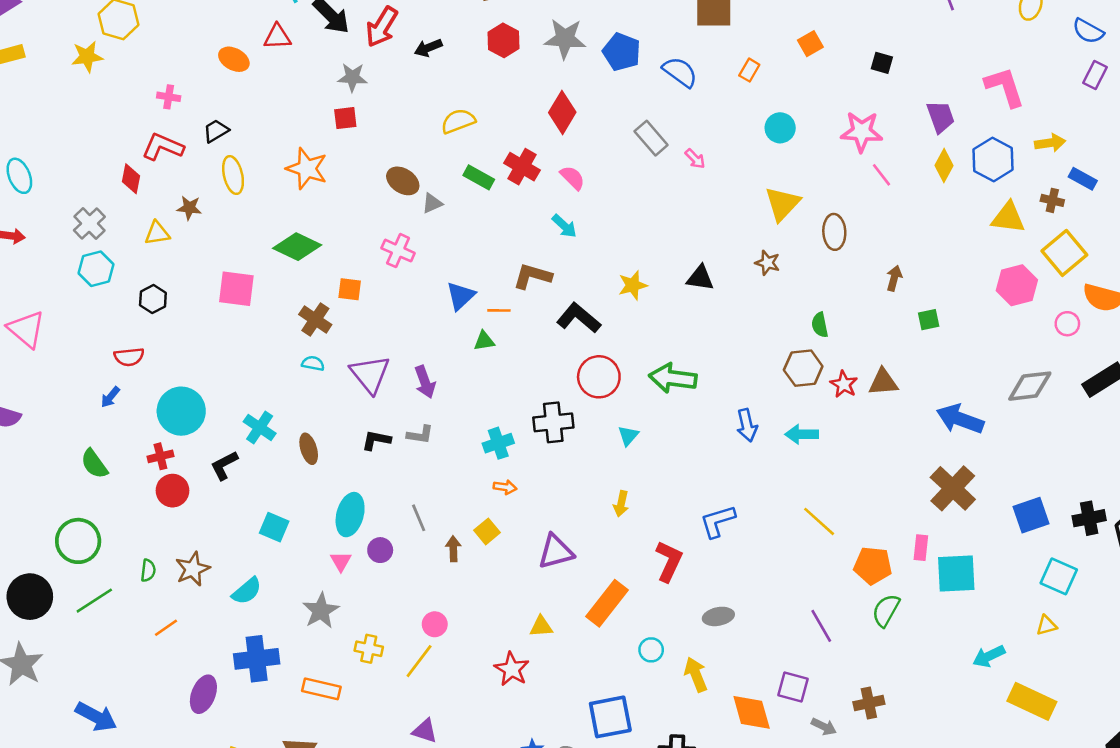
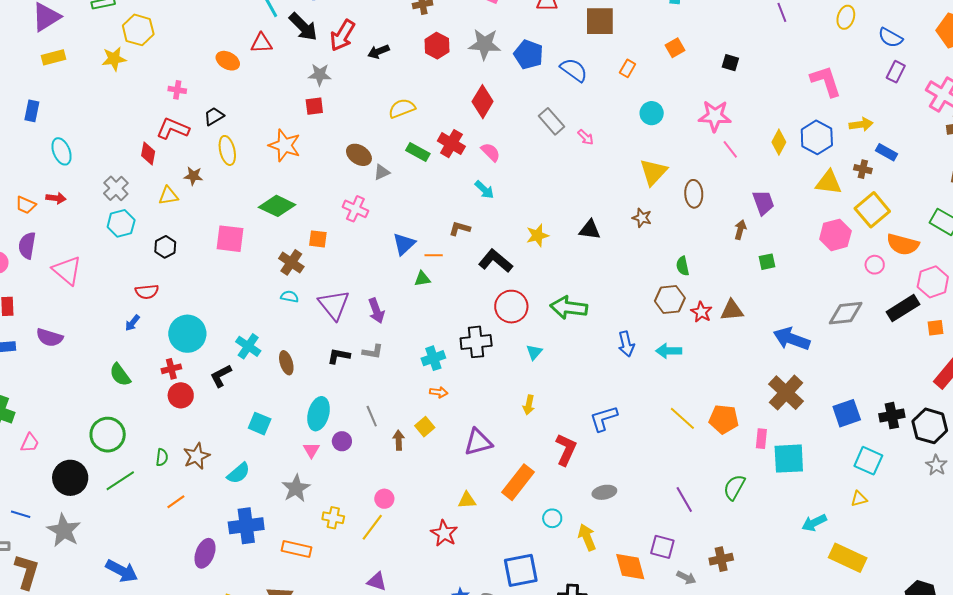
purple trapezoid: (941, 117) -> (763, 203), moved
brown L-shape: (532, 276) -> (460, 229), size x0.7
orange pentagon: (873, 566) -> (724, 419), moved

